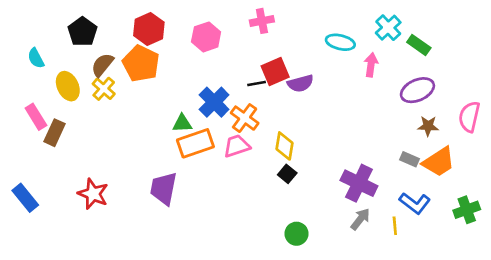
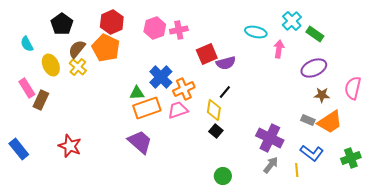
pink cross: (262, 21) -> (179, 30), moved
black line: (257, 83) -> (225, 92), moved, turned -40
orange cross: (245, 118) -> (184, 89), turned 30
purple trapezoid: (164, 188) -> (140, 142), moved, turned 120

